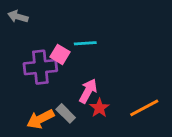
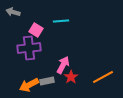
cyan line: (85, 43) -> (61, 21), moved
pink square: (60, 54) -> (36, 30), moved
gray rectangle: (66, 113) -> (47, 81), turned -56

